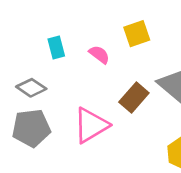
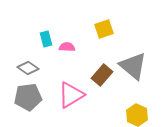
pink semicircle: (99, 54) -> (67, 47), moved, turned -35

